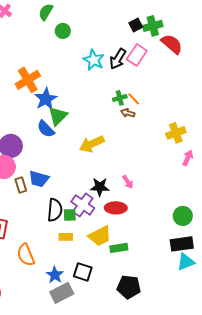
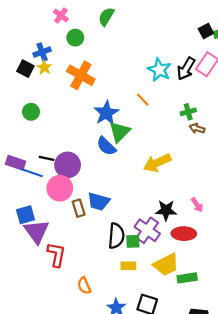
green circle: (63, 31) -> (75, 38), moved
orange cross: (28, 80) -> (81, 75), moved, turned -30
orange line: (134, 99) -> (143, 100), moved
orange semicircle: (26, 255) -> (84, 286), size x0.7

